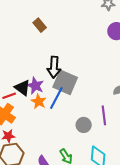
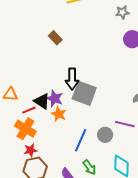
blue line: (56, 98) -> (81, 140), moved
purple line: (104, 115) -> (125, 124), turned -66

